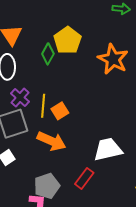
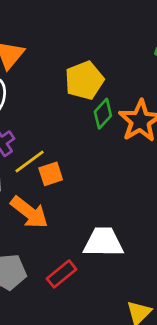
green diamond: (48, 54) -> (103, 114), moved
yellow line: (43, 106) -> (30, 162), turned 35

